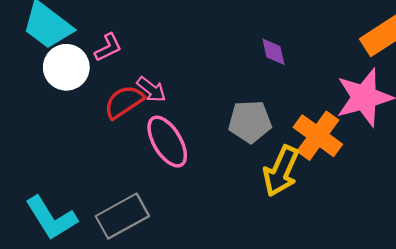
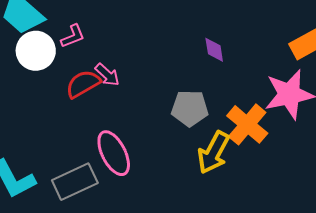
pink ellipse: (167, 142) -> (114, 153), moved

